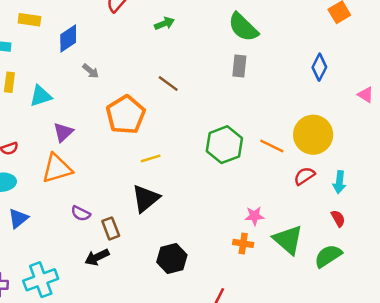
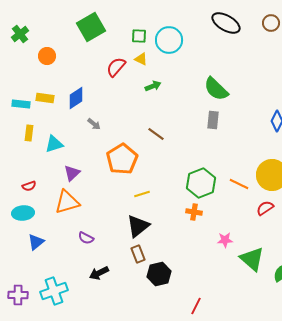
yellow rectangle: (29, 20) -> (45, 98), moved
brown rectangle: (111, 228) -> (138, 254), moved
orange cross: (243, 243) -> (194, 212), moved

